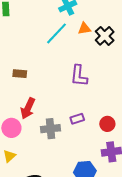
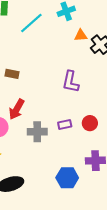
cyan line: (57, 33) -> (31, 23), moved
red circle: (107, 124) -> (90, 123), moved

